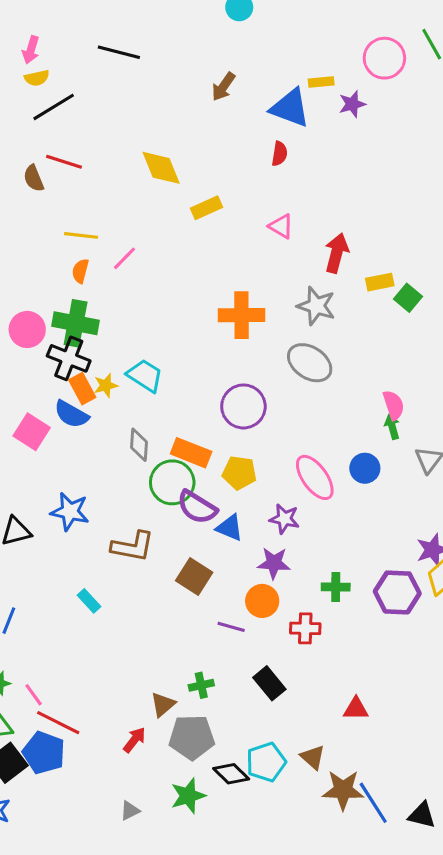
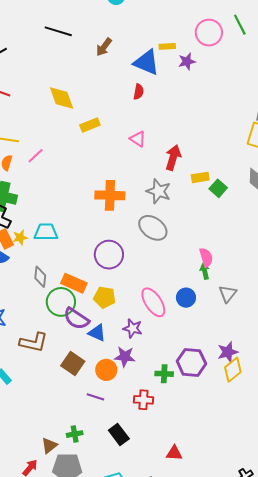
black line: (119, 52) -> (58, 31), moved
cyan trapezoid: (145, 376) -> (46, 232), turned -35
purple hexagon: (397, 592) -> (191, 362), moved
orange circle: (262, 601) -> (106, 370), moved

